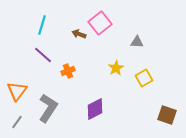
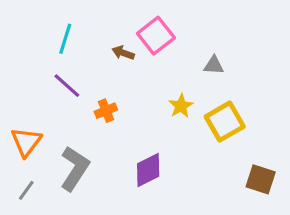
yellow square: (144, 78) -> (225, 122), size x1.4

